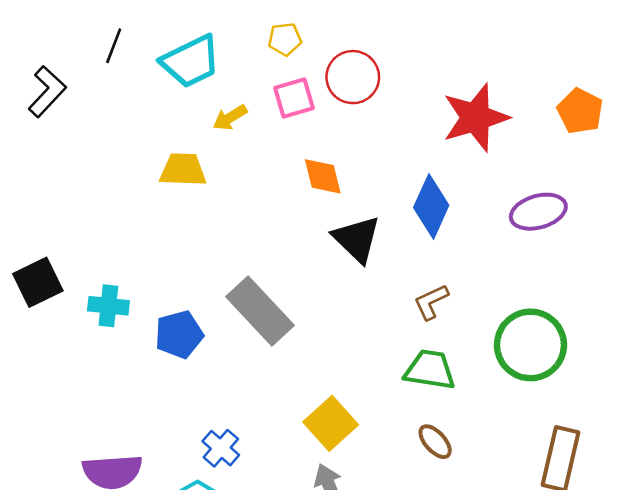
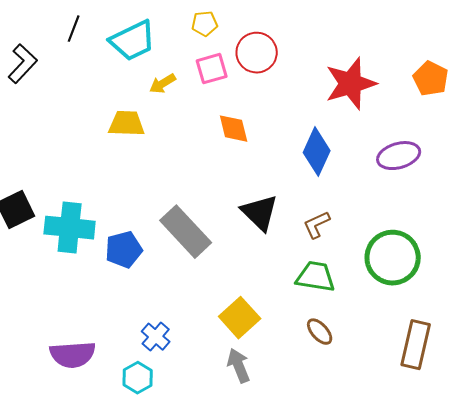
black triangle: (357, 239) -> (260, 213), moved
cyan cross: (108, 306) -> (70, 228), size x1.6

